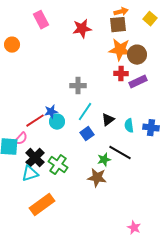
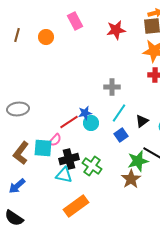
orange circle: (12, 45) -> (46, 37), moved
black cross: (35, 158) -> (69, 159), turned 30
green star: (104, 160) -> (138, 161), size x1.5
cyan triangle: (30, 174) -> (64, 175), turned 30
brown star: (97, 178) -> (131, 179), turned 30

